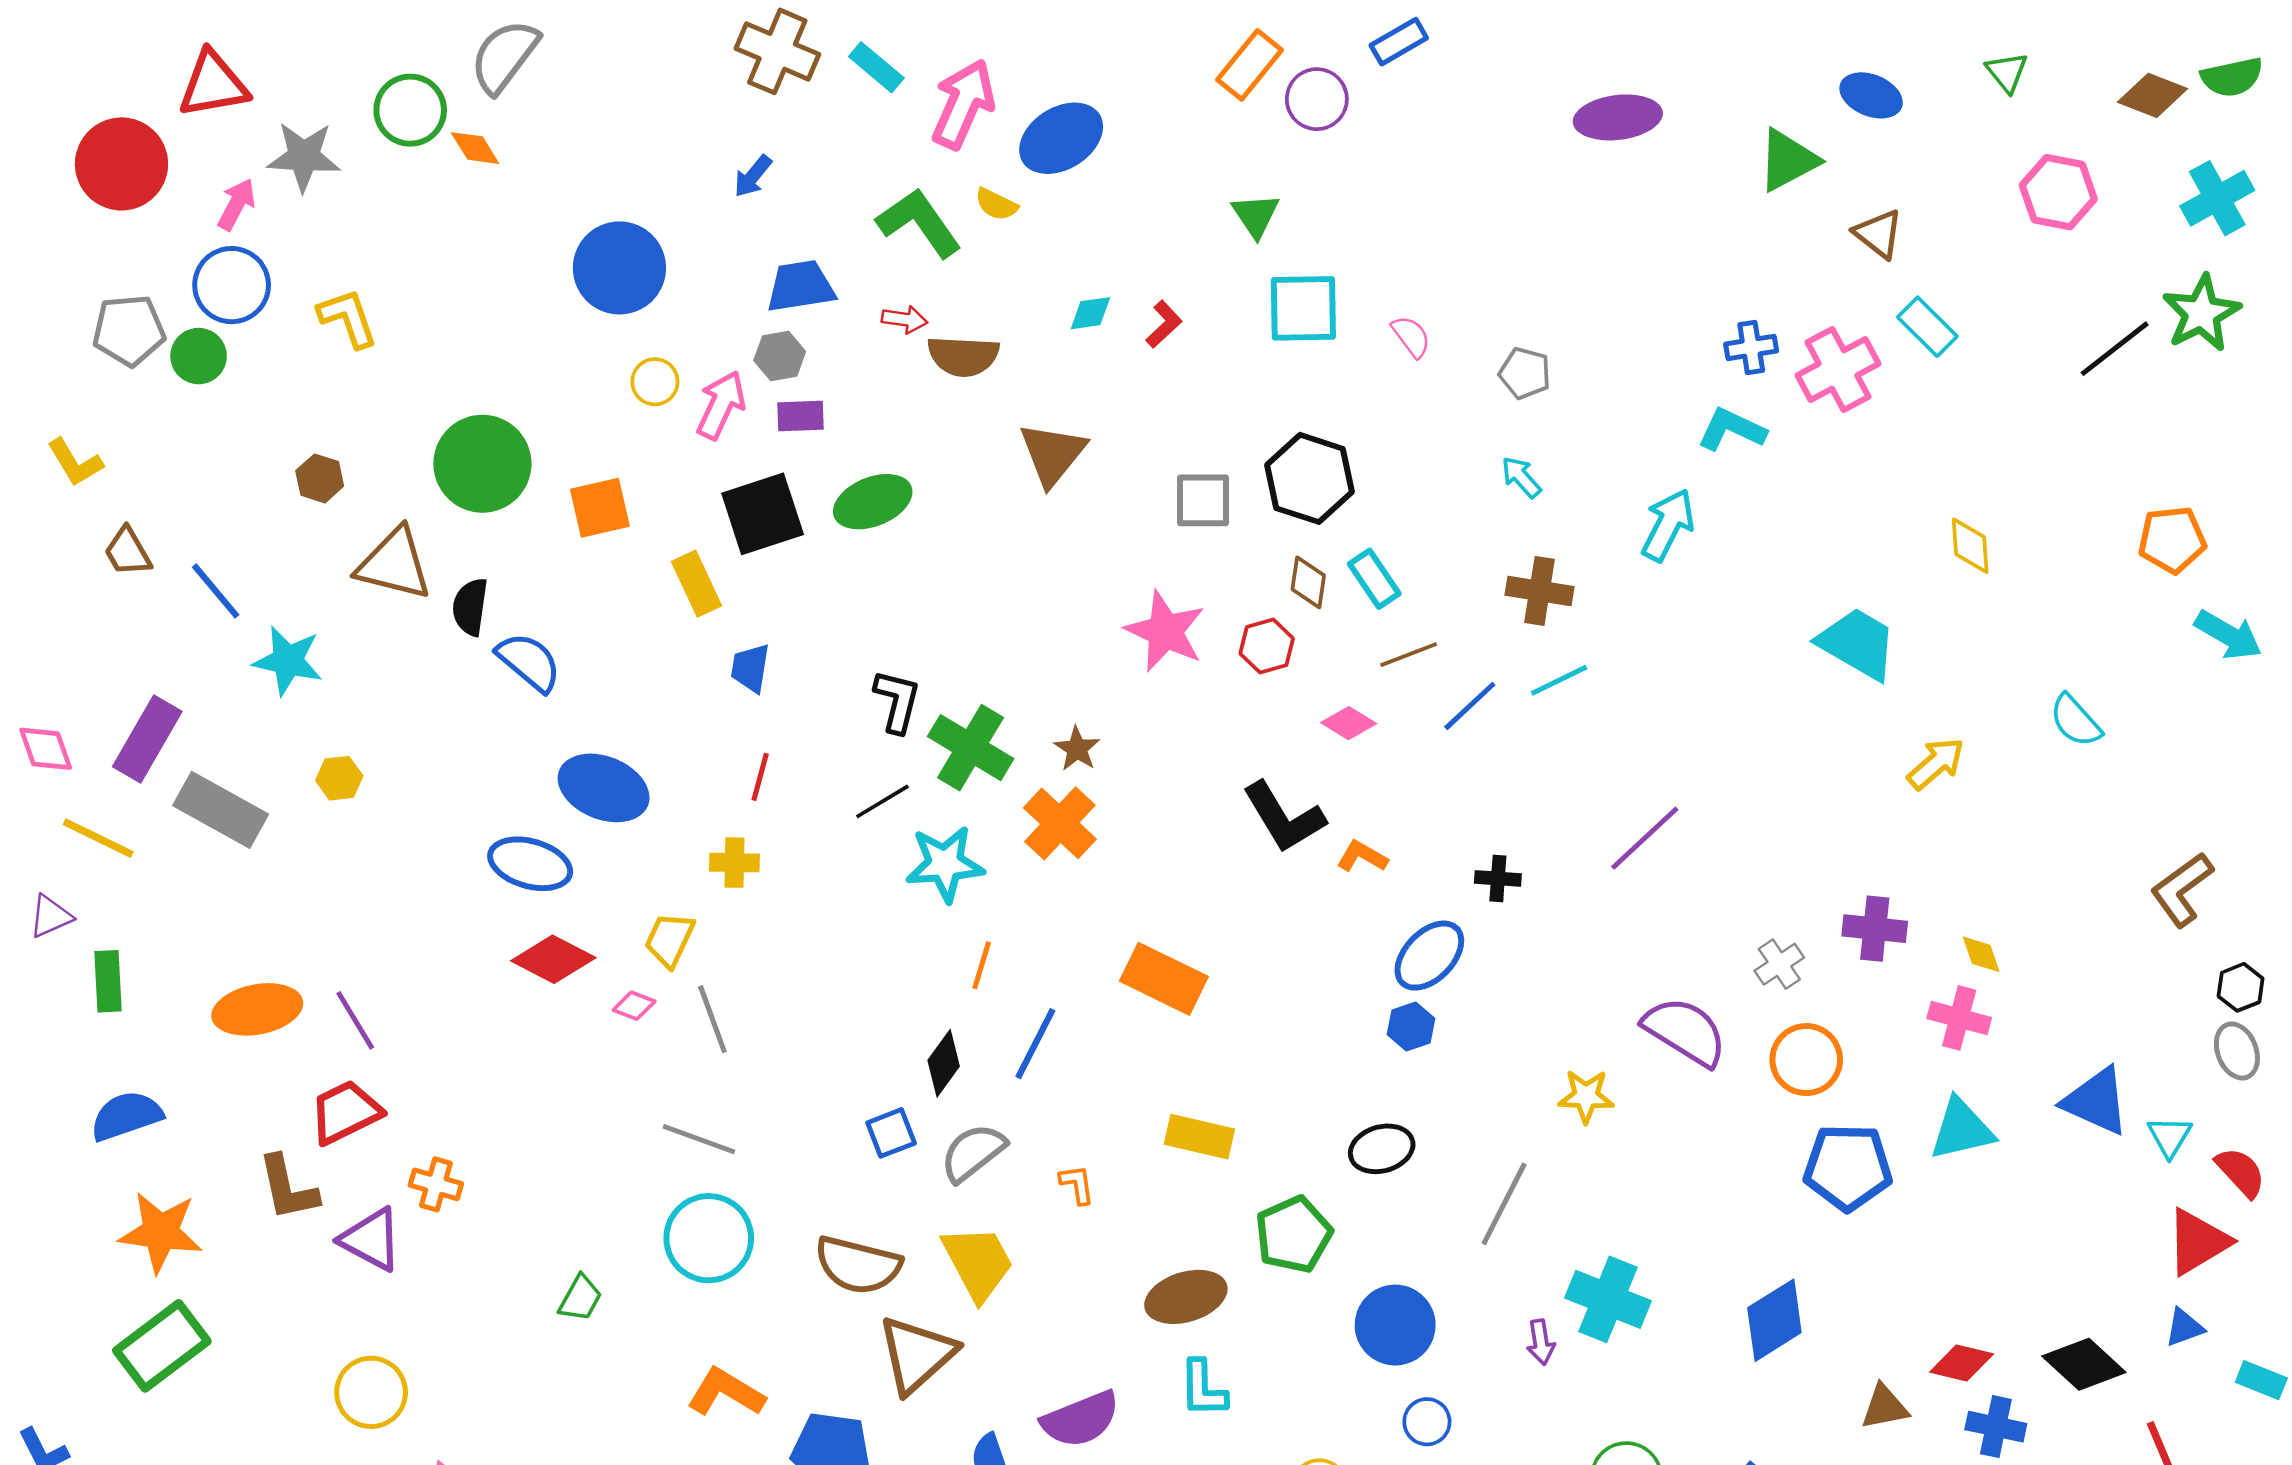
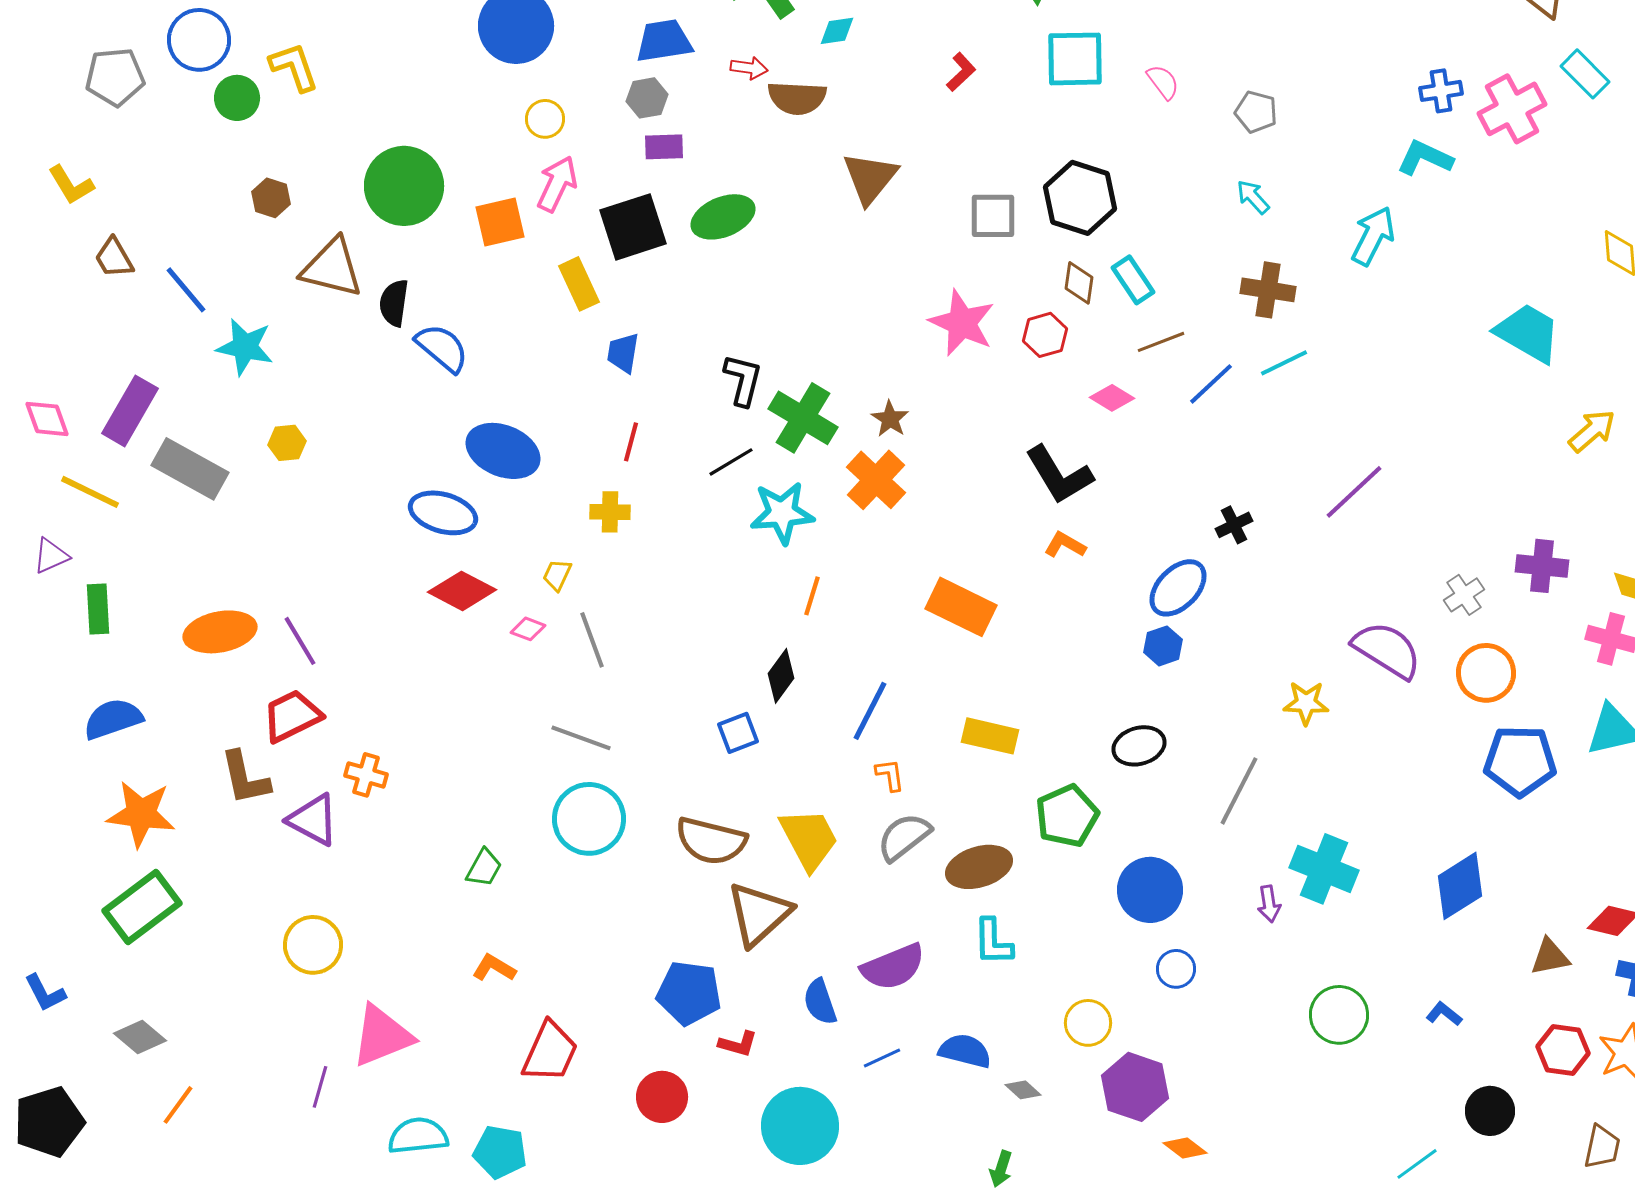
cyan diamond: (1090, 313) -> (837, 31), moved
green circle: (199, 356) -> (237, 98), moved
pink arrow: (721, 405) -> (557, 184), moved
orange L-shape: (1362, 856) -> (1065, 545), moved
black cross: (1498, 878) -> (1234, 525), turned -30
yellow trapezoid: (670, 940) -> (557, 575), size x0.7
blue line: (1035, 1044) -> (870, 711), moved
gray semicircle: (973, 1153) -> (904, 837), moved
orange L-shape: (726, 1392) -> (494, 968), moved, size x0.7

